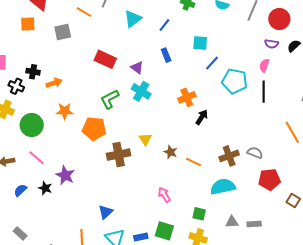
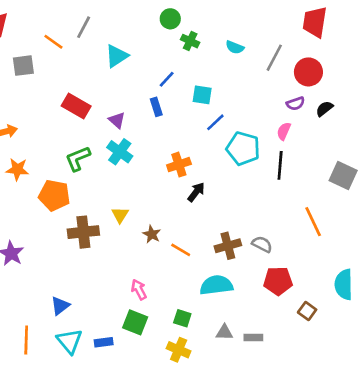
blue line: (164, 25) -> (167, 79), moved
purple semicircle: (271, 44) -> (295, 104), turned -32
green square: (164, 231) -> (135, 322), moved

